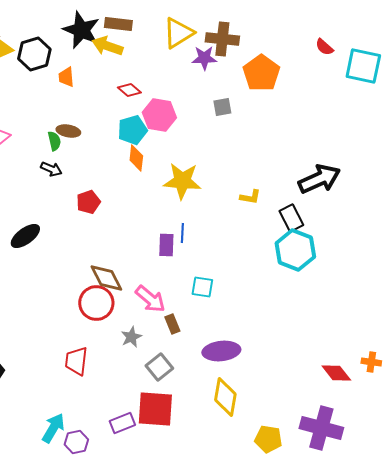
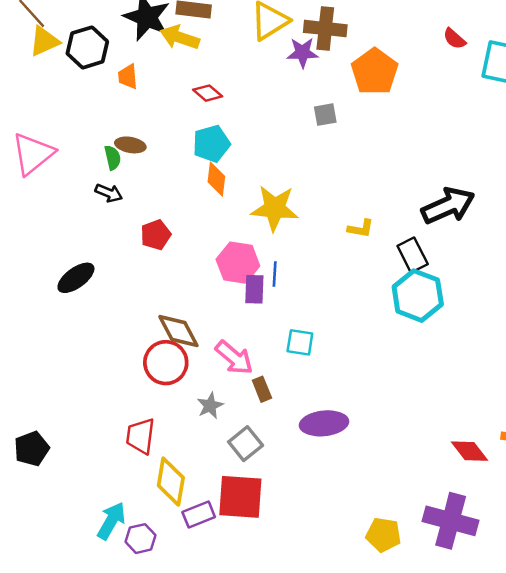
pink hexagon: (159, 115) -> (238, 263), moved
yellow diamond: (225, 397) -> (171, 482), moved

